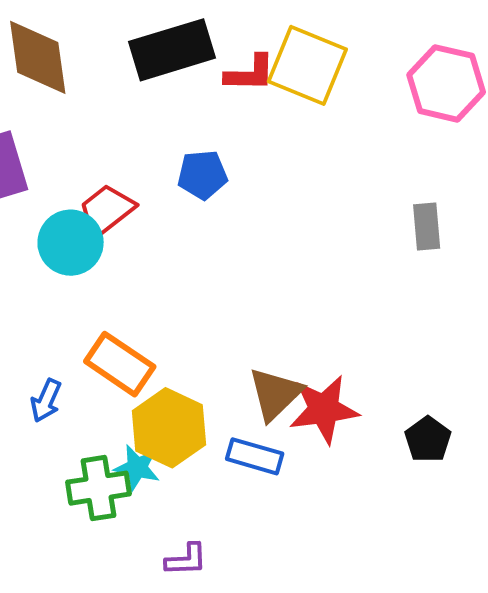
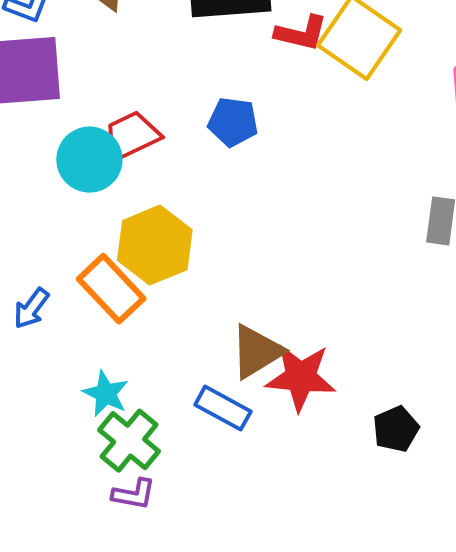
yellow hexagon: (169, 428) -> (155, 245), moved
green cross: (99, 488) -> (129, 441), moved, turned 36

